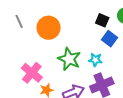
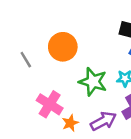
gray line: (19, 21) -> (26, 60), moved

